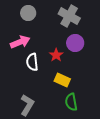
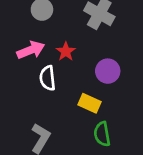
purple circle: (75, 43) -> (108, 71), moved
red star: (56, 55) -> (66, 51), moved

